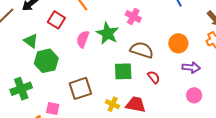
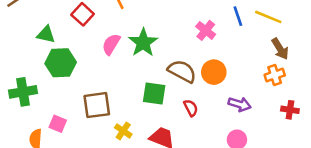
pink cross: (133, 16) -> (206, 30), moved
green triangle: (31, 41) -> (46, 34), turned -35
orange circle: (178, 43) -> (214, 72), moved
yellow cross: (113, 104) -> (123, 131), moved

